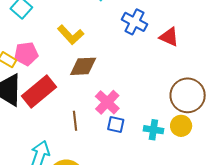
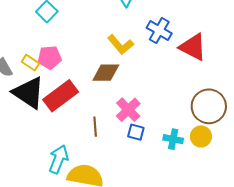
yellow L-shape: (71, 35) -> (120, 45), moved
red triangle: (169, 37) -> (193, 47), size x1.4

